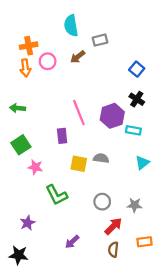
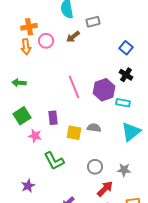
purple rectangle: (62, 136) -> (53, 118), moved
cyan triangle: (142, 163) -> (131, 132), size x1.5

